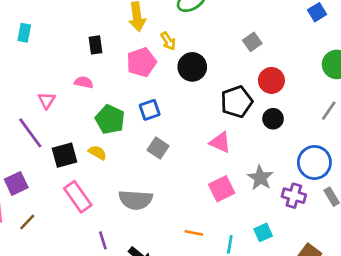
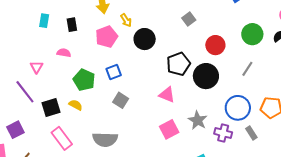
cyan rectangle: (24, 33) -> (44, 21), moved
red circle: (271, 80) -> (215, 45), moved
black circle: (273, 119) -> (206, 76), size x1.6

